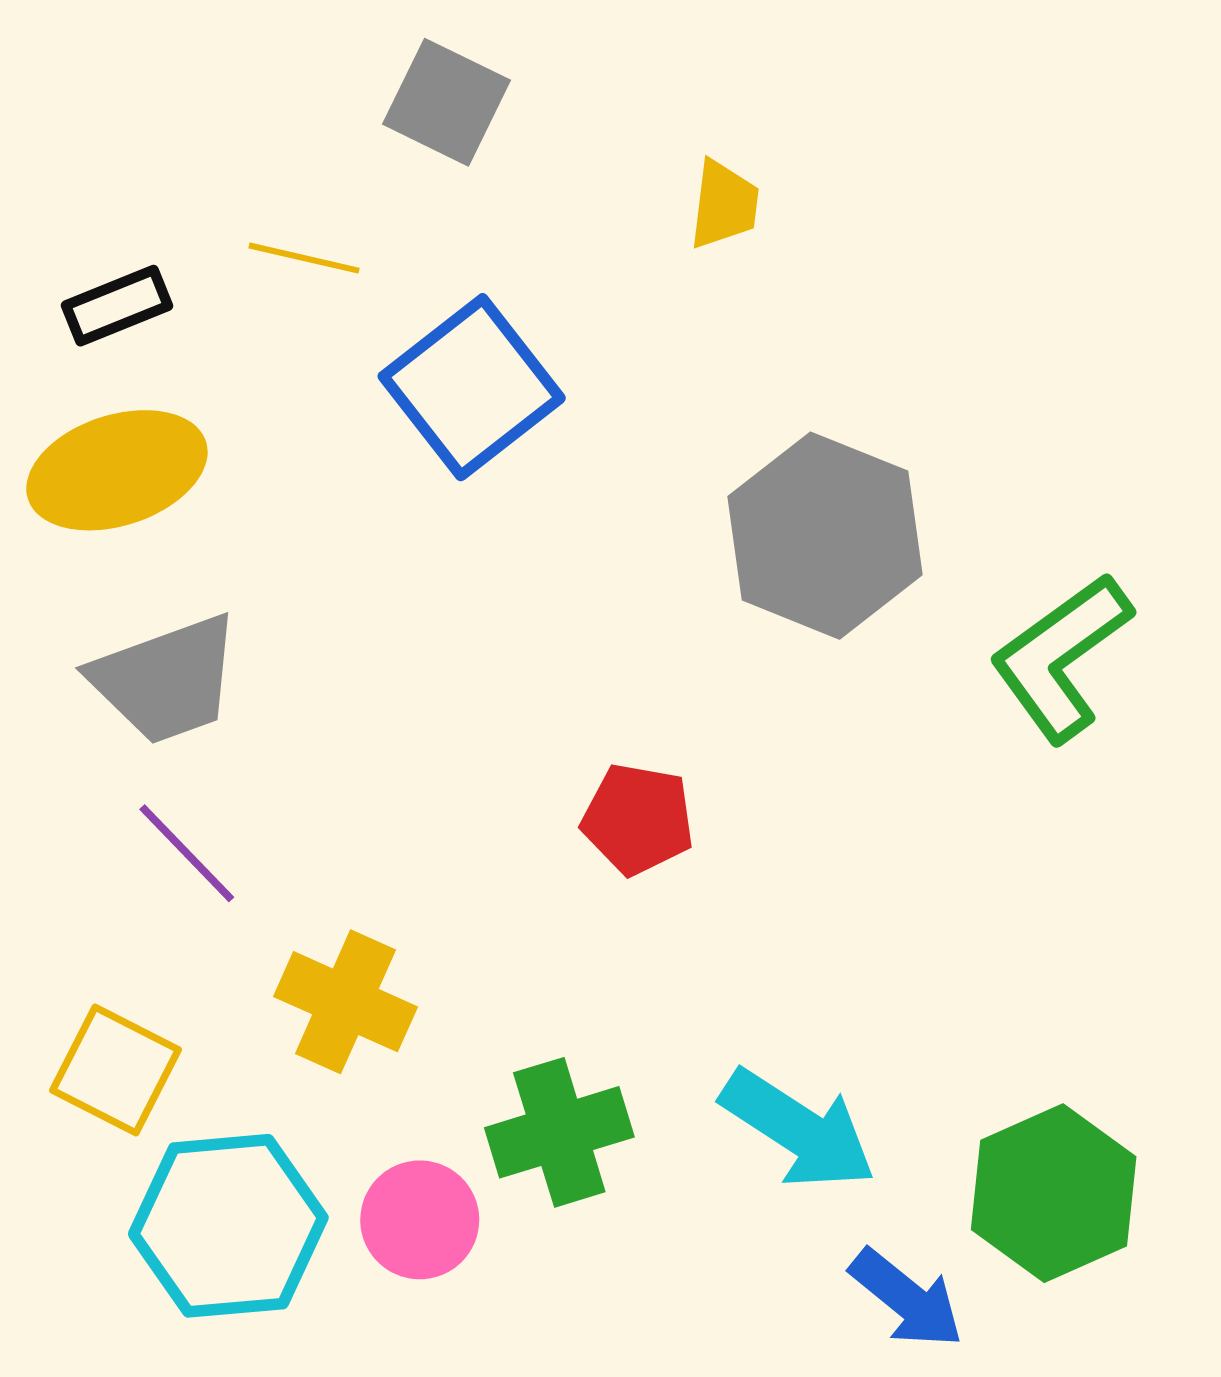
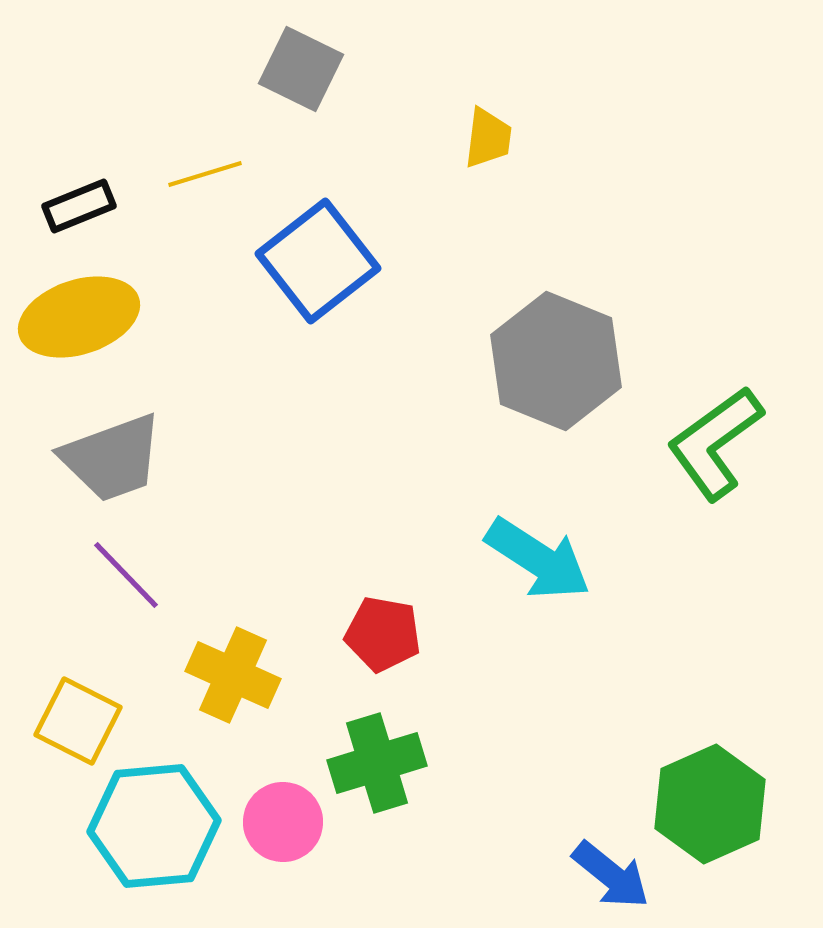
yellow line: (304, 258) -> (205, 174), turned -30
red pentagon: (638, 819) -> (383, 634), moved
cyan arrow: (798, 1129) -> (538, 559), moved

